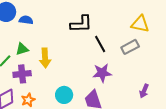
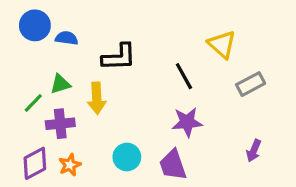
black L-shape: (81, 24) -> (119, 57), moved
yellow triangle: (140, 24) -> (222, 44), moved, turned 30
gray rectangle: (130, 47) -> (251, 84), moved

